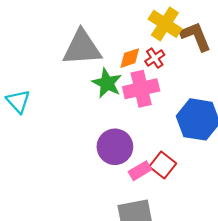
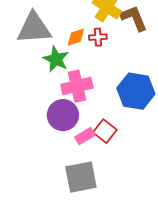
red cross: (155, 58) -> (98, 37), turned 30
pink cross: (141, 89) -> (77, 86), moved

